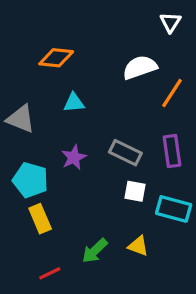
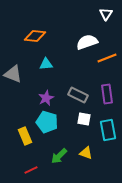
orange line: (172, 93) -> (107, 58), turned 36
cyan pentagon: (30, 180) -> (47, 122), moved
cyan rectangle: (174, 209) -> (108, 130), turned 65

